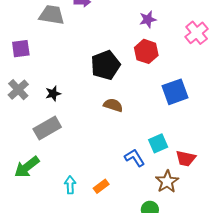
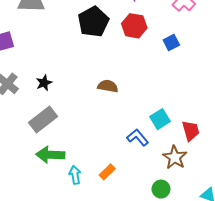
black pentagon: (105, 65) -> (93, 22), moved
blue square: (175, 92) -> (171, 42), moved, size x0.6
red trapezoid: (186, 158) -> (191, 131), turned -110
green arrow: (27, 167) -> (50, 155), moved, turned 48

